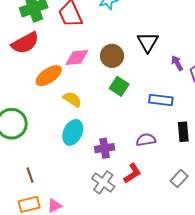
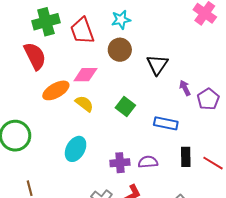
red semicircle: (25, 43) -> (35, 56), turned -92
brown circle: (112, 56) -> (120, 50), moved
yellow semicircle: (72, 99) -> (84, 104), moved
purple cross: (105, 148) -> (120, 163), moved

